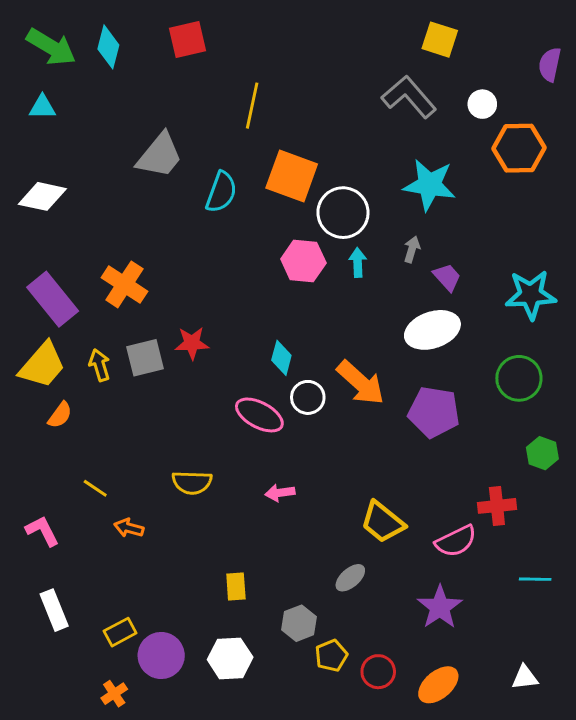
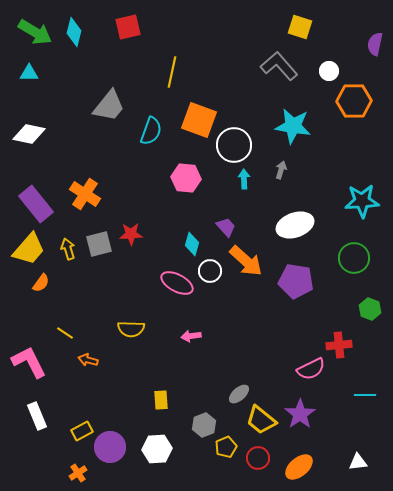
pink hexagon: (303, 261) -> (186, 178), moved
purple trapezoid: (447, 277) -> (226, 227), moved
yellow trapezoid: (383, 522) -> (261, 420), moved
pink L-shape: (42, 531) -> (29, 362), size x1.5

